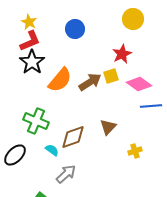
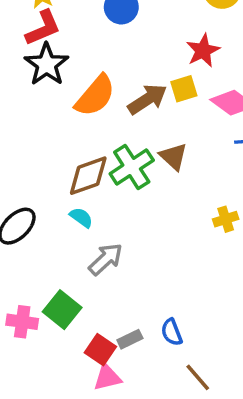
green cross: (36, 121) -> (132, 167), moved, turned 35
brown triangle: (108, 127) -> (173, 157), moved, turned -30
brown diamond: (73, 137) -> (88, 176), moved

